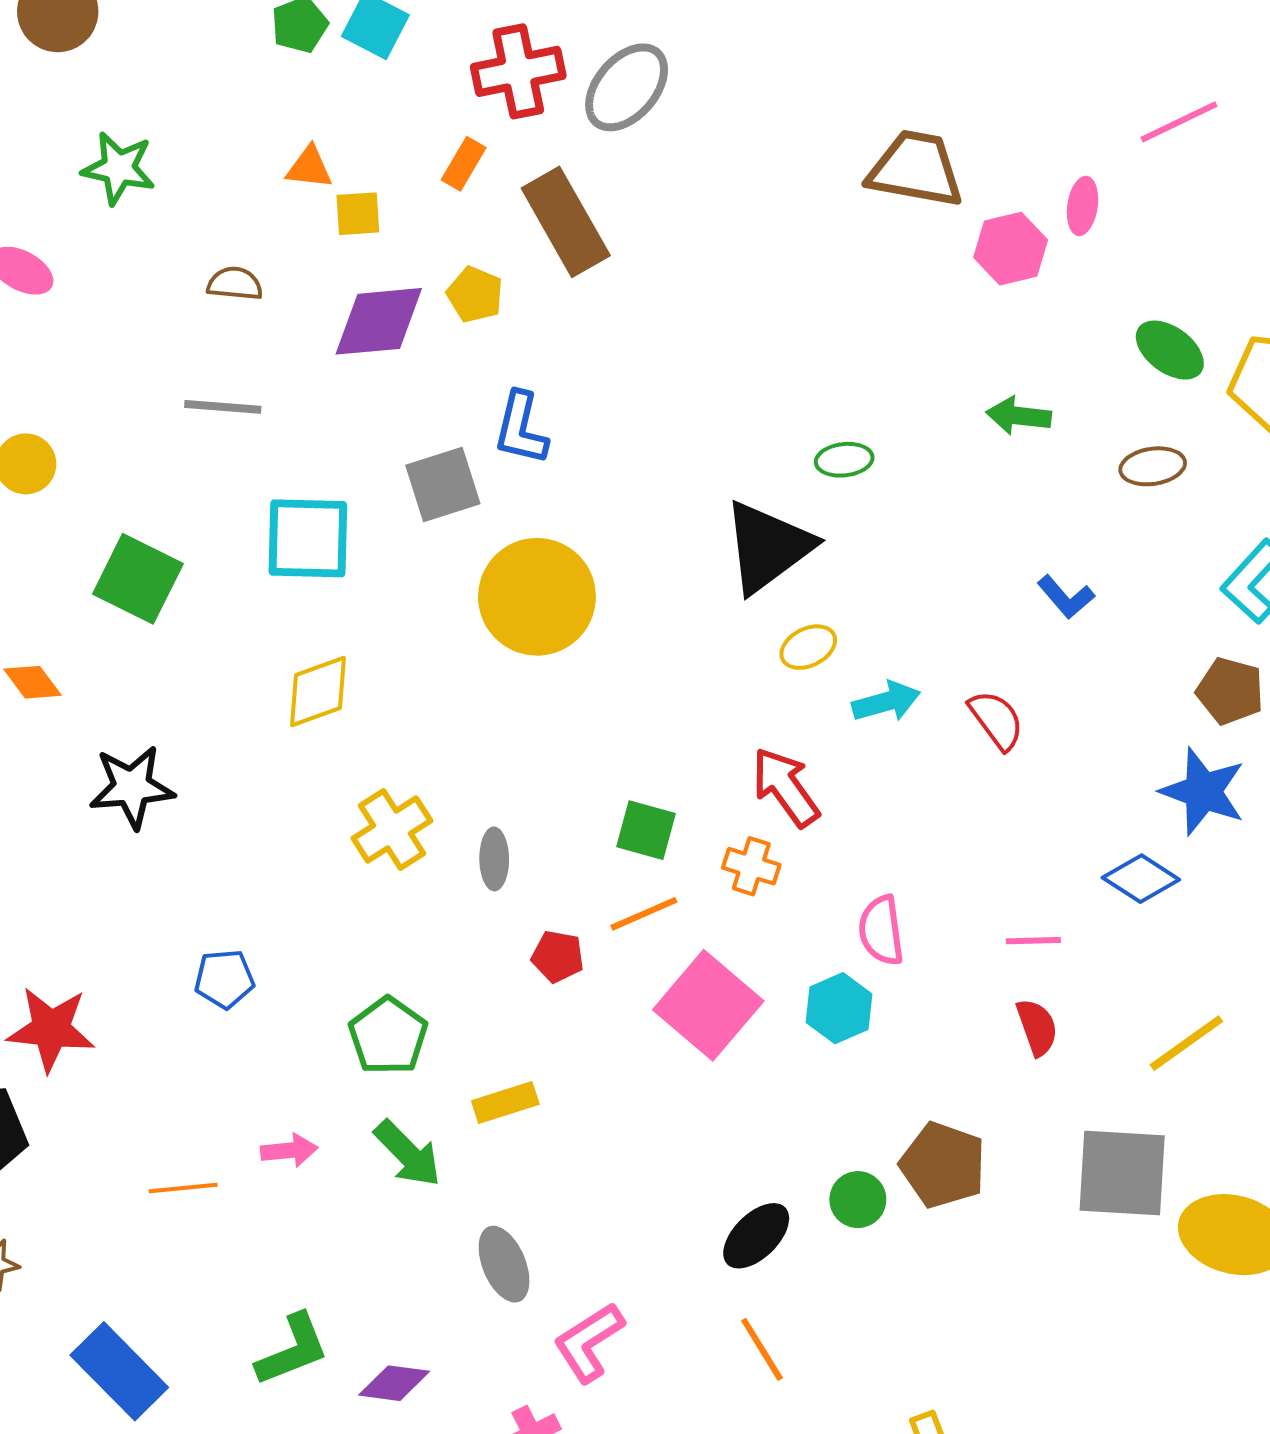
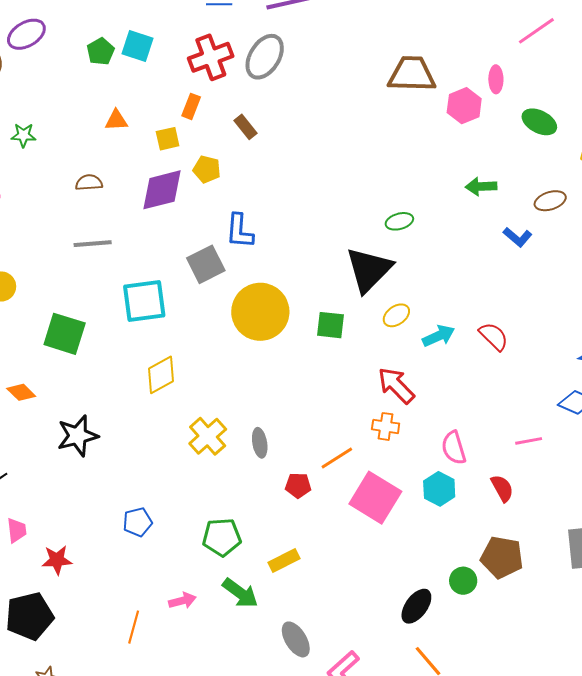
green star: (119, 168) -> (23, 135), size x0.7
yellow square: (358, 214) -> (168, 139), moved
brown rectangle: (566, 222) -> (245, 127), size x0.5
green ellipse: (1170, 350) -> (539, 122), moved
blue L-shape: (1066, 597) -> (518, 237), moved
green square: (646, 830) -> (330, 325), moved
red semicircle: (1037, 1027) -> (502, 488), moved
red star: (51, 1029) -> (57, 560), size x0.7
green pentagon: (388, 1036) -> (222, 537), turned -30
orange line: (183, 1188) -> (134, 627), turned -60

